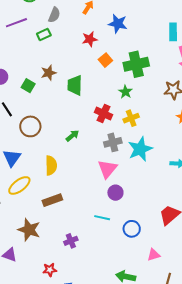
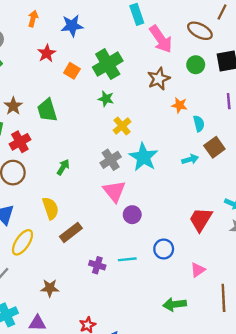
red cross: (104, 113) -> (20, 142), moved, turned -36
brown rectangle: (52, 200) -> (71, 232), moved
cyan line: (102, 218) -> (127, 259), moved
brown star: (29, 230) -> (50, 288), size x0.7
purple cross: (71, 241) -> (97, 265), moved, turned -32

